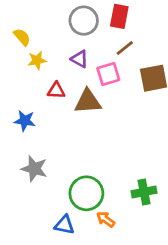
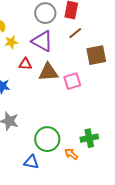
purple triangle: (80, 59) -> (42, 41), size x1.6
pink square: (108, 74) -> (72, 81), moved
orange arrow: (106, 219) -> (71, 154), moved

